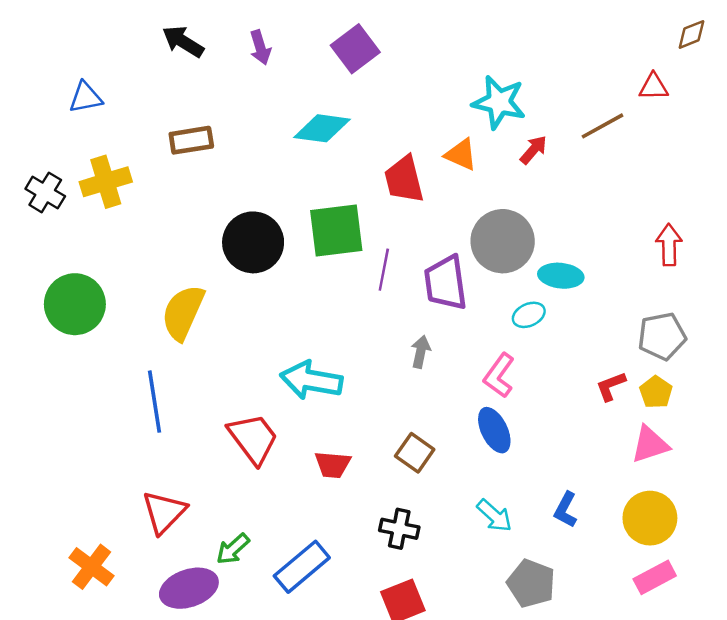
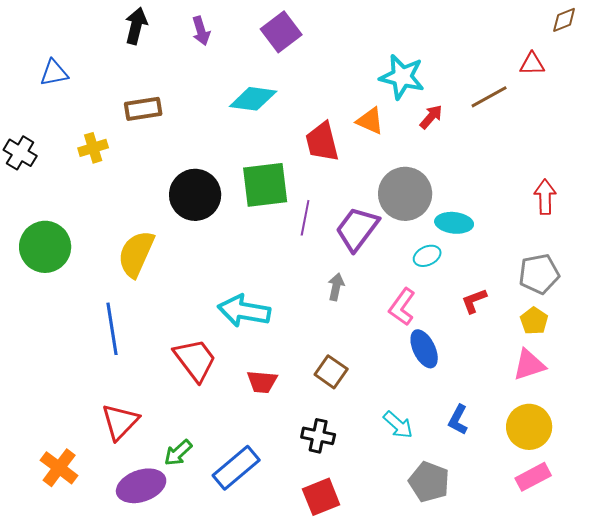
black arrow: (183, 42) -> (136, 26), turned 72
yellow cross: (106, 182) -> (93, 148), moved, size x0.7
purple trapezoid: (446, 283) -> (357, 229), turned 45
red L-shape: (611, 386) -> (474, 301), moved
blue ellipse: (494, 430) -> (424, 349), moved

